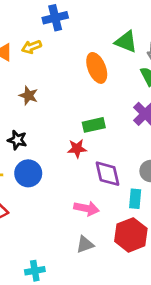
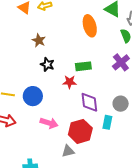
black star: (17, 140) -> (47, 64), moved
pink arrow: (86, 208) -> (49, 123), moved
red hexagon: (131, 235) -> (80, 131), moved

